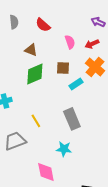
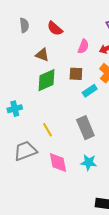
pink semicircle: (70, 42) -> (83, 46), turned 40
cyan star: (64, 149) -> (89, 162), moved
pink diamond: (46, 172) -> (58, 162), moved

